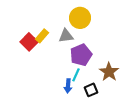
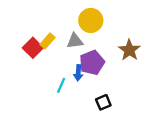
brown star: (109, 72) -> (129, 50), moved
cyan line: (76, 75) -> (61, 85), moved
blue arrow: (68, 86) -> (78, 73), moved

